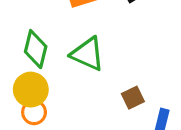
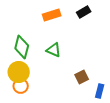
green triangle: (88, 54) -> (54, 50), size x0.7

